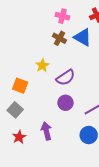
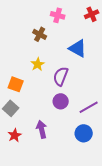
blue triangle: (83, 37) -> (78, 48), moved
brown cross: (59, 38) -> (40, 34), moved
purple semicircle: (65, 78) -> (61, 76), turned 144

